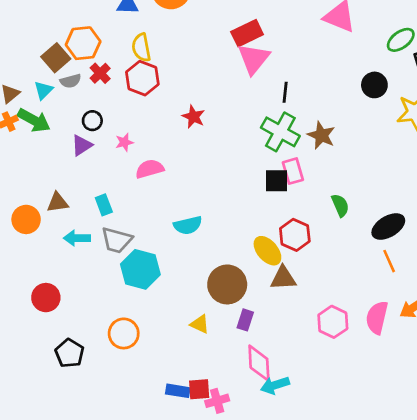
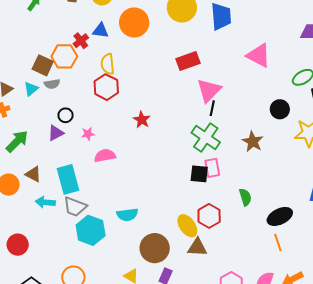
brown square: (56, 58) -> (43, 65), turned -30
pink triangle: (254, 59) -> (209, 90), moved
red cross: (100, 73) -> (81, 41), moved
green arrow: (34, 120) -> (17, 141), moved, turned -80
brown star: (321, 135) -> (253, 142), moved
brown triangle: (57, 203) -> (33, 174), turned 30
cyan rectangle: (104, 205) -> (68, 179), size x1.8
cyan semicircle: (188, 225) -> (127, 215), moved

